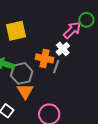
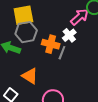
gray hexagon: (22, 73) -> (26, 32), moved
orange triangle: (25, 91) -> (30, 76), turned -30

